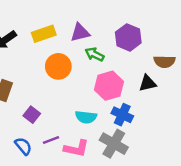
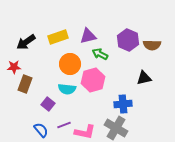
brown semicircle: (164, 62) -> (152, 45), moved
pink hexagon: (109, 86) -> (93, 80), moved
blue cross: (122, 115) -> (123, 104), turned -30
cyan semicircle: (86, 117) -> (67, 89), moved

